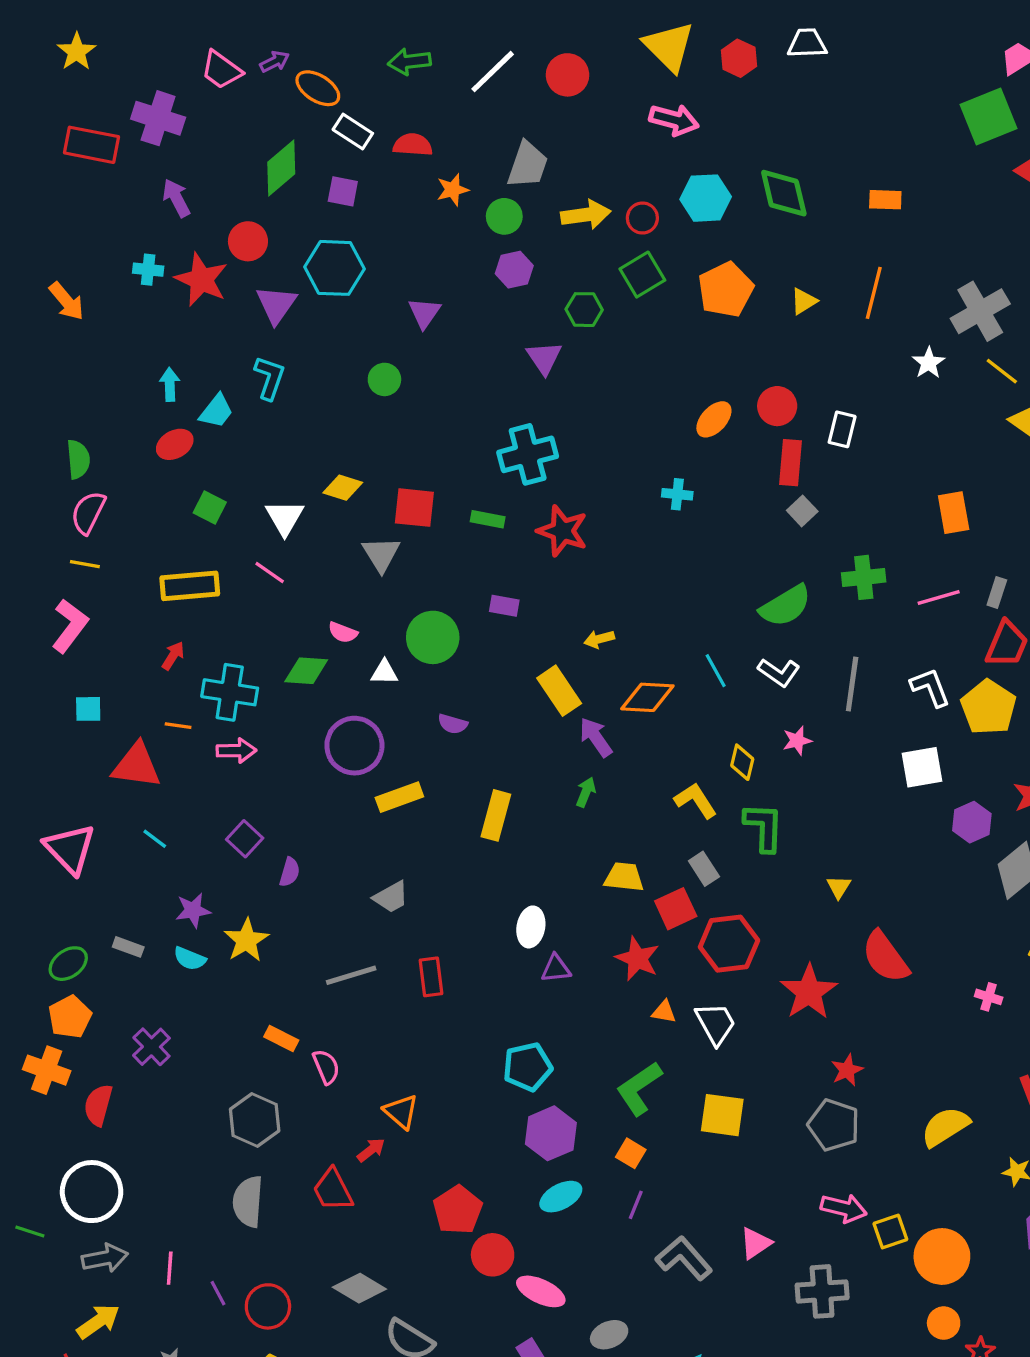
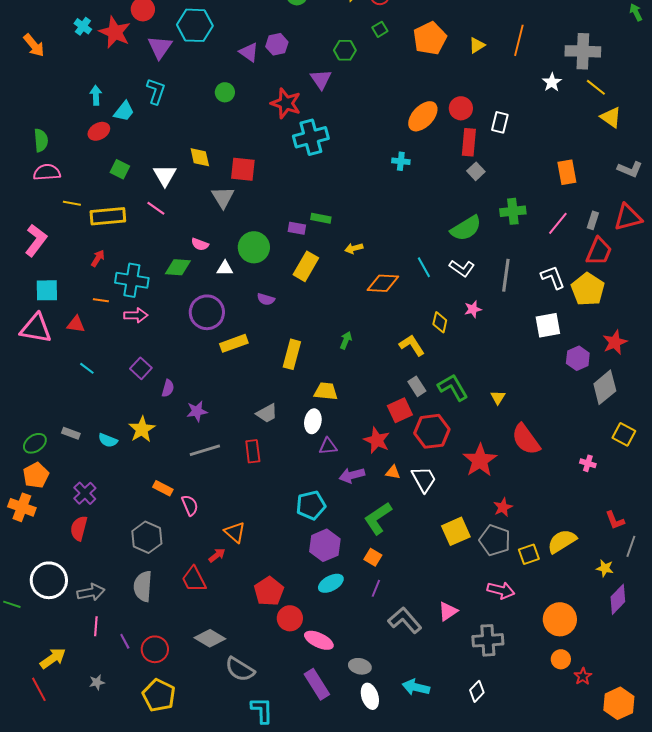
cyan cross: (148, 270) -> (83, 26), turned 30
purple hexagon: (514, 270) -> (277, 44), moved
green square: (642, 275) -> (380, 29), size x0.6
gray cross: (980, 311) -> (583, 51), turned 32
purple triangle: (424, 313) -> (249, 52), turned -30
orange ellipse: (714, 419) -> (423, 116), size x1.4
yellow diamond: (343, 488) -> (200, 157), turned 60
pink semicircle: (88, 513) -> (47, 172), turned 60
green rectangle: (488, 519) -> (321, 218), moved
red star: (562, 531) -> (286, 103), moved
yellow line: (85, 564) -> (72, 203), moved
pink line: (939, 597) -> (558, 223), turned -35
yellow rectangle: (559, 691) -> (306, 266), moved, turned 64
cyan square: (88, 709) -> (47, 290), size x1.4
purple arrow: (596, 737) -> (352, 475), moved, turned -70
red triangle: (136, 766) -> (76, 324), size x0.6
green L-shape: (764, 827) -> (453, 387), moved, turned -32
pink triangle: (70, 849) -> (36, 328), moved, turned -36
yellow trapezoid: (624, 877) -> (326, 391), moved
gray trapezoid: (391, 897) -> (267, 413), moved
purple star: (193, 910) -> (197, 411), moved
red semicircle: (98, 1105) -> (79, 528), moved
yellow square: (722, 1115) -> (456, 531), moved, turned -32
yellow square: (890, 1232) -> (529, 554), moved
gray arrow: (105, 1258) -> (91, 592), moved
gray ellipse: (609, 1335) -> (360, 666), turned 35

